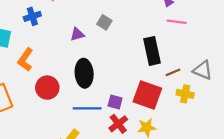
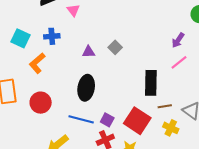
blue cross: (32, 16) -> (52, 36), moved
pink line: (177, 22) -> (179, 62), turned -60
red circle: (47, 88) -> (41, 103), moved

